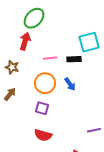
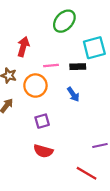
green ellipse: (34, 18) -> (64, 21), moved
orange circle: (45, 83) -> (35, 86), moved
purple square: (42, 108) -> (42, 121), turned -32

